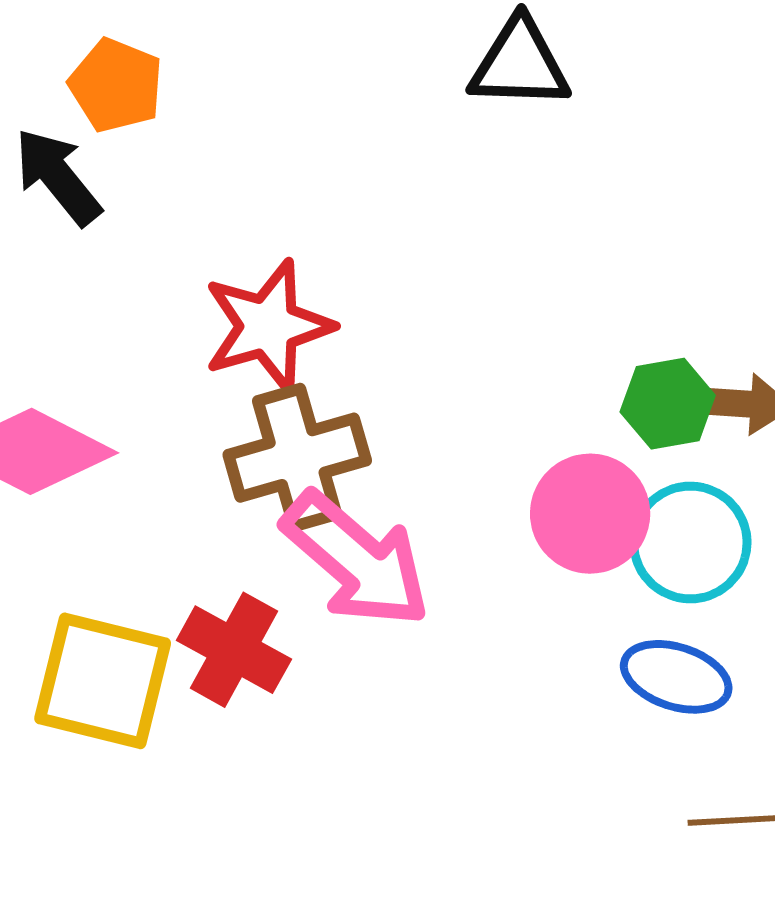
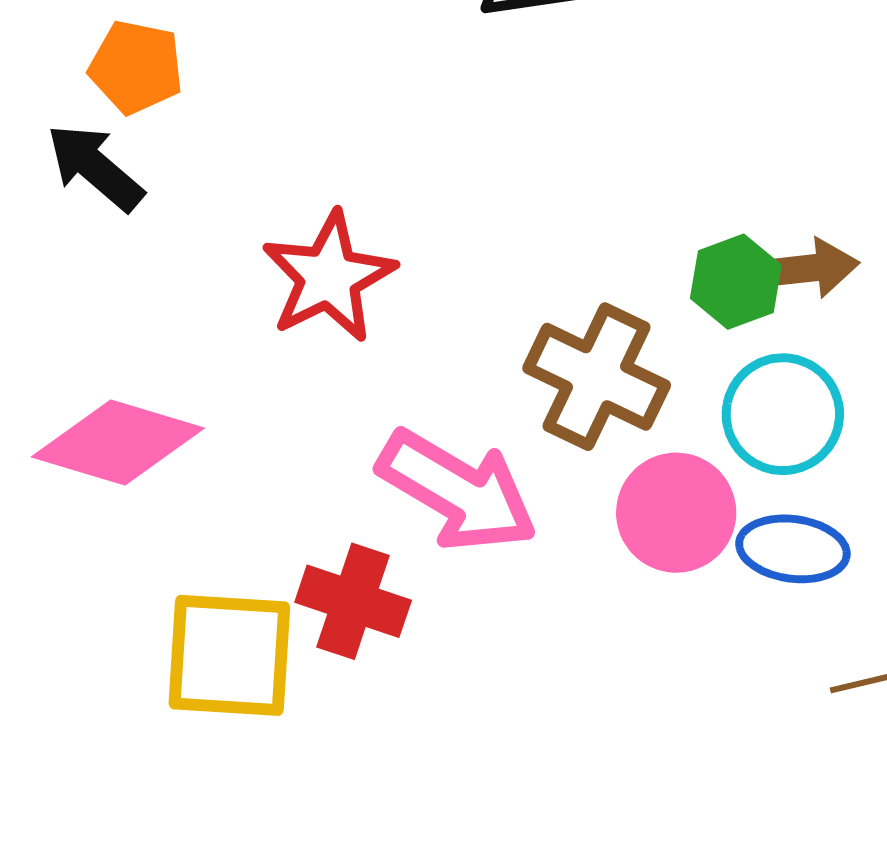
brown cross: (297, 458) -> (597, 377), moved, turned -38
pink circle: (590, 514) -> (676, 513), moved

